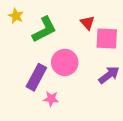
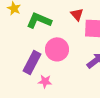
green L-shape: (44, 30) -> (39, 20), turned -130

